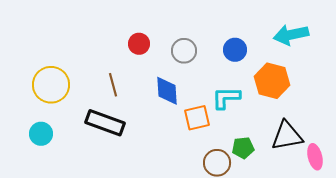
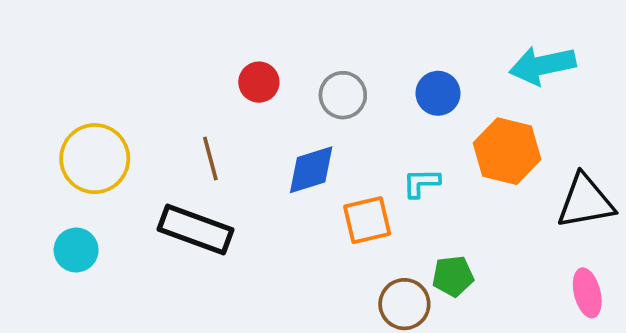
blue diamond: (167, 91) -> (311, 170), turned 76
cyan L-shape: (226, 98) -> (421, 183), size x0.7
black triangle: (287, 136) -> (585, 201), moved

